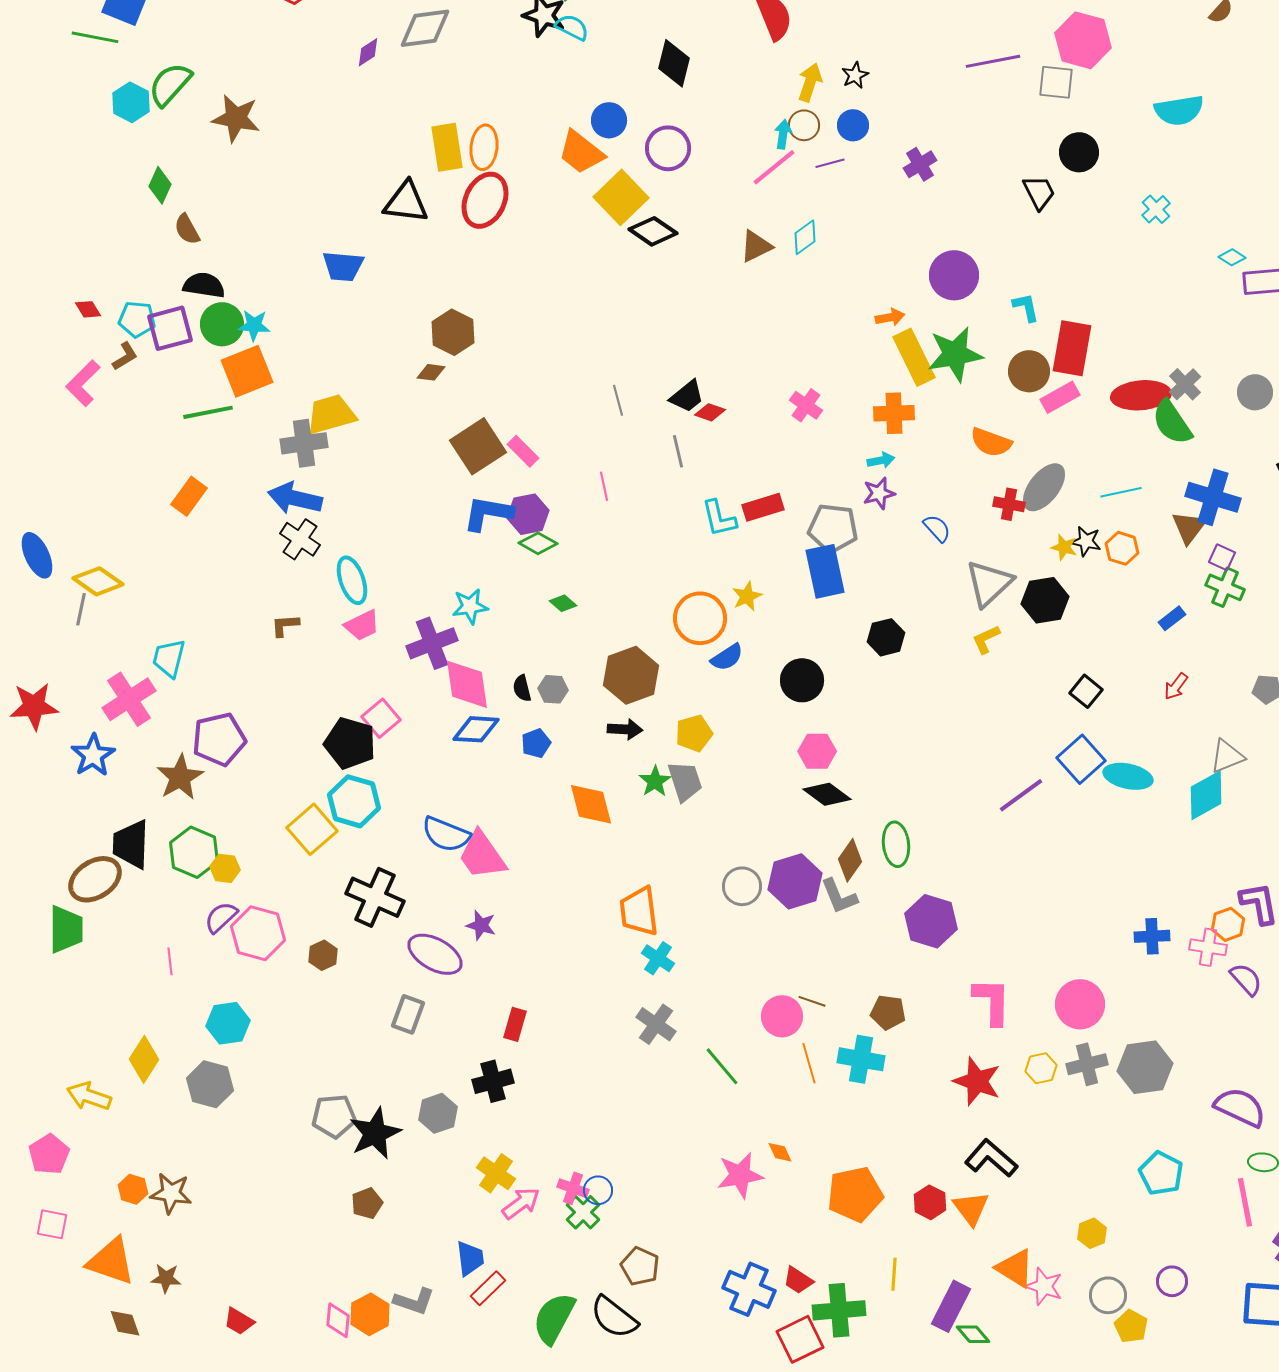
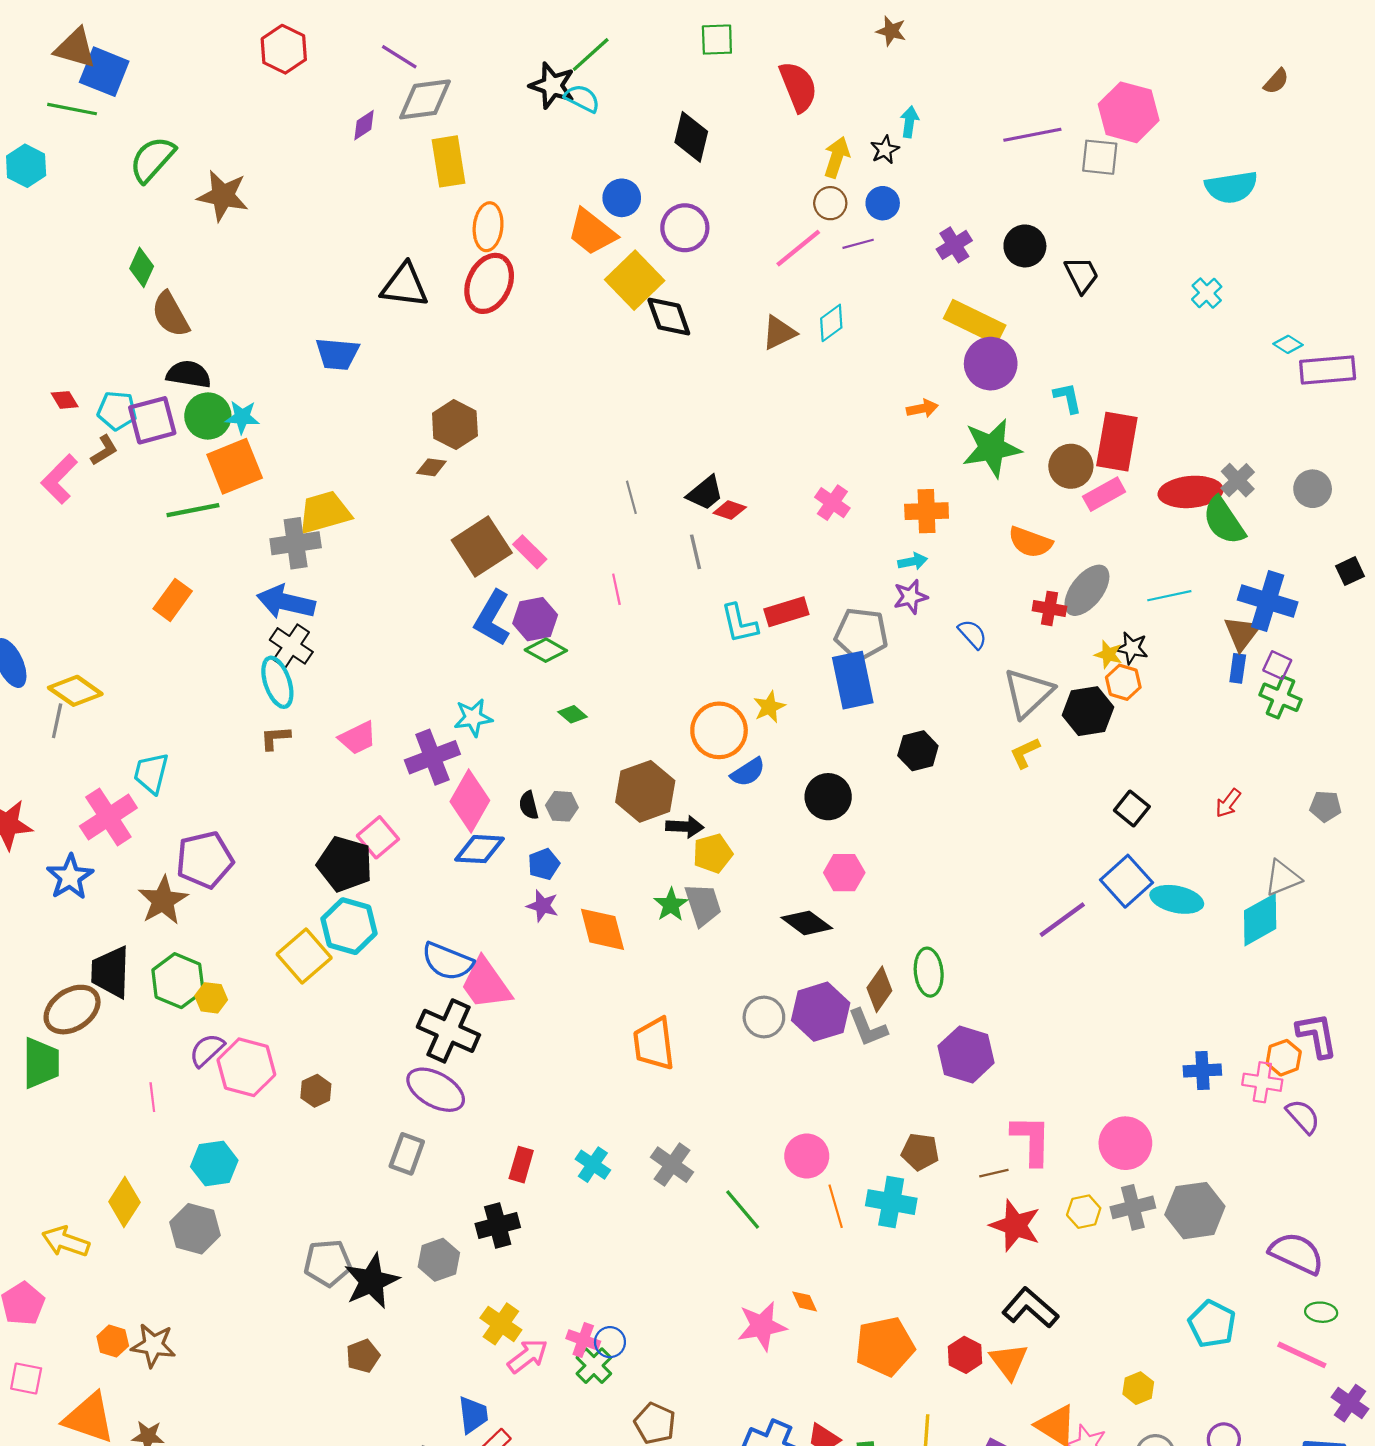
cyan hexagon: (131, 102) -> (26, 166), moved
cyan arrow: (783, 134) -> (909, 122), moved
yellow rectangle: (447, 147) -> (448, 161), moved
black circle: (1079, 152) -> (1025, 246), moved
brown semicircle: (187, 229) -> (170, 314), size x1.4
black diamond: (653, 231) -> (669, 317), turned 36
yellow rectangle: (914, 357) -> (975, 322), moved, turned -38
blue L-shape: (488, 513) -> (492, 618), turned -70
orange hexagon: (1122, 548) -> (1123, 682), moved
cyan ellipse: (352, 580) -> (277, 682), moved
blue rectangle: (1172, 618) -> (1238, 668), moved, turned -44
pink diamond: (467, 684) -> (470, 801), turned 38
black arrow: (625, 729) -> (685, 827), moved
black diamond: (827, 794) -> (807, 923), moved
black cross: (375, 897) -> (448, 1031), moved
purple star: (481, 925) -> (543, 906), moved
cyan cross: (658, 958) -> (593, 1165), moved
brown line: (812, 1001) -> (994, 1173), moved, turned -32
pink line: (1245, 1202) -> (1302, 1355), turned -54

